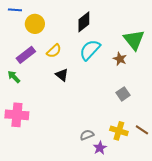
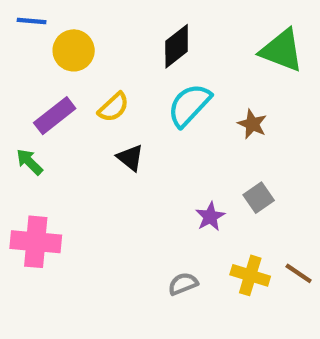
green triangle: (134, 40) -> (282, 50), moved, turned -30
purple star: (100, 148) -> (210, 217), moved

